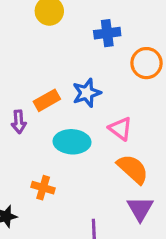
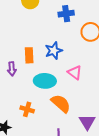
orange rectangle: (47, 100) -> (29, 55), turned -63
orange semicircle: (133, 169) -> (61, 103), moved

